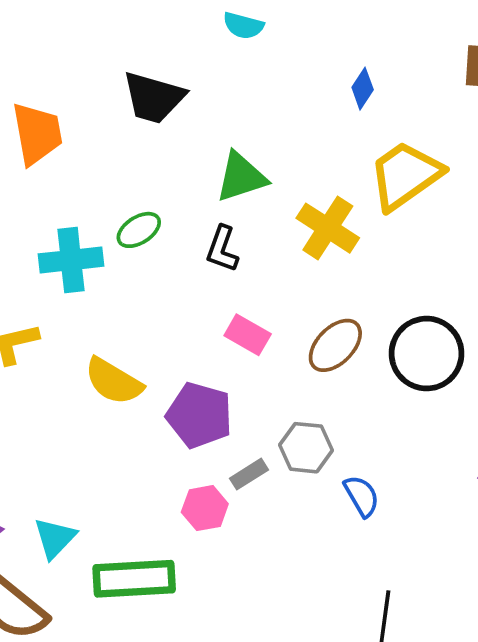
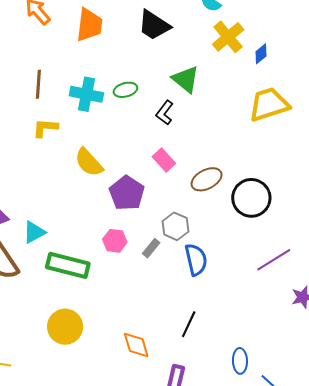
green triangle: (241, 177) -> (186, 79), turned 40
yellow cross: (328, 228) -> (228, 37), moved
gray rectangle: (249, 474) -> (151, 248), moved, turned -36
blue semicircle: (362, 496) -> (196, 260), size x1.4

